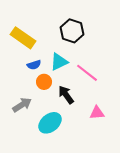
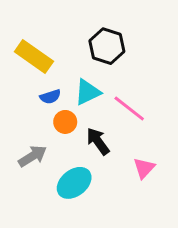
pink triangle: (97, 113) -> (144, 168), turned -42

